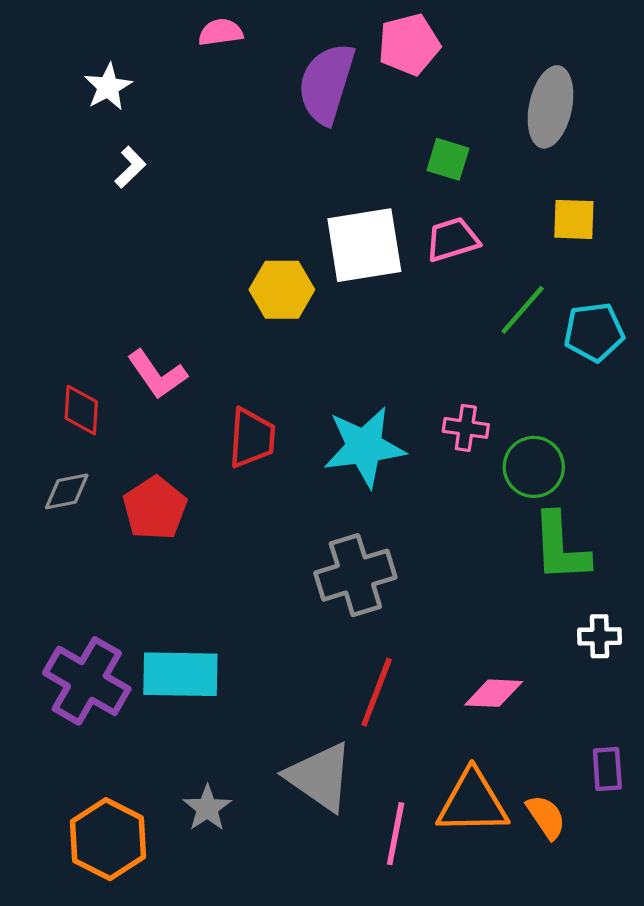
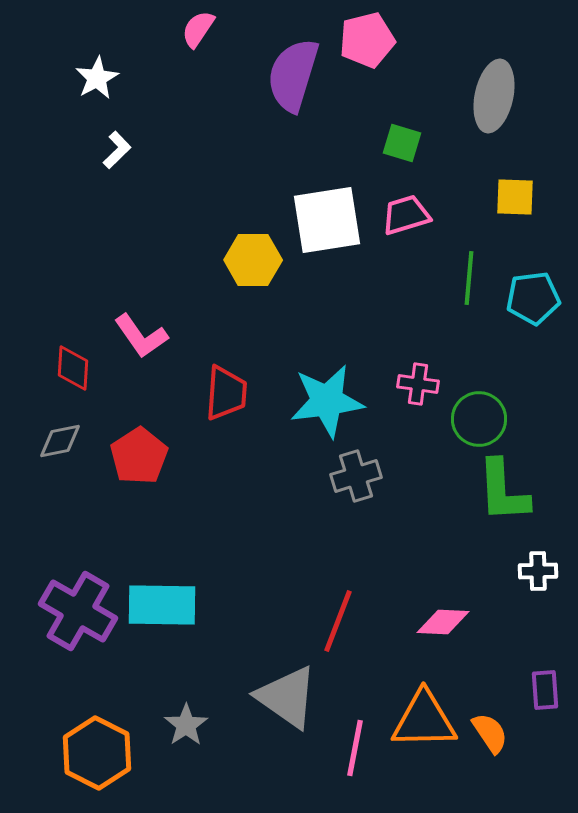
pink semicircle: (221, 32) -> (198, 29), turned -48
green line: (523, 310) -> (469, 278), turned -36
gray cross: (355, 575) -> (356, 476), moved, size x0.7

